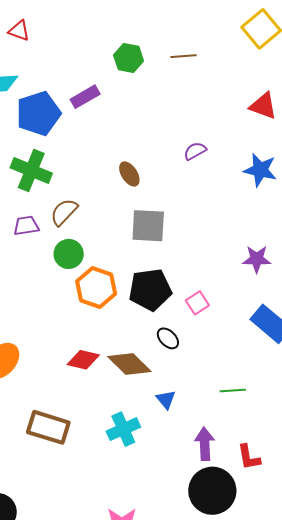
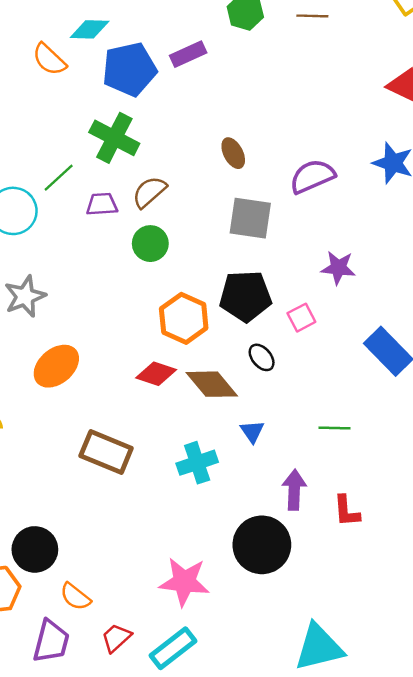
purple semicircle: (195, 151) -> (312, 176), moved, size x1.6
purple star: (257, 259) -> (338, 268), moved
orange hexagon: (96, 288) -> (184, 318), moved
black circle: (212, 491) -> (262, 545), moved

